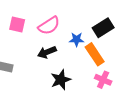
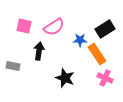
black arrow: (47, 52) -> (39, 51), moved, turned 120
black star: (61, 80) -> (65, 78), turned -30

